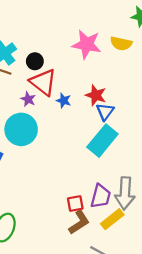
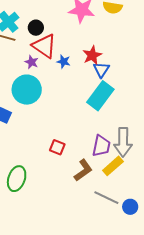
red star: (96, 95) -> (92, 55), turned 30
red square: (75, 203) -> (57, 147), moved, turned 35

